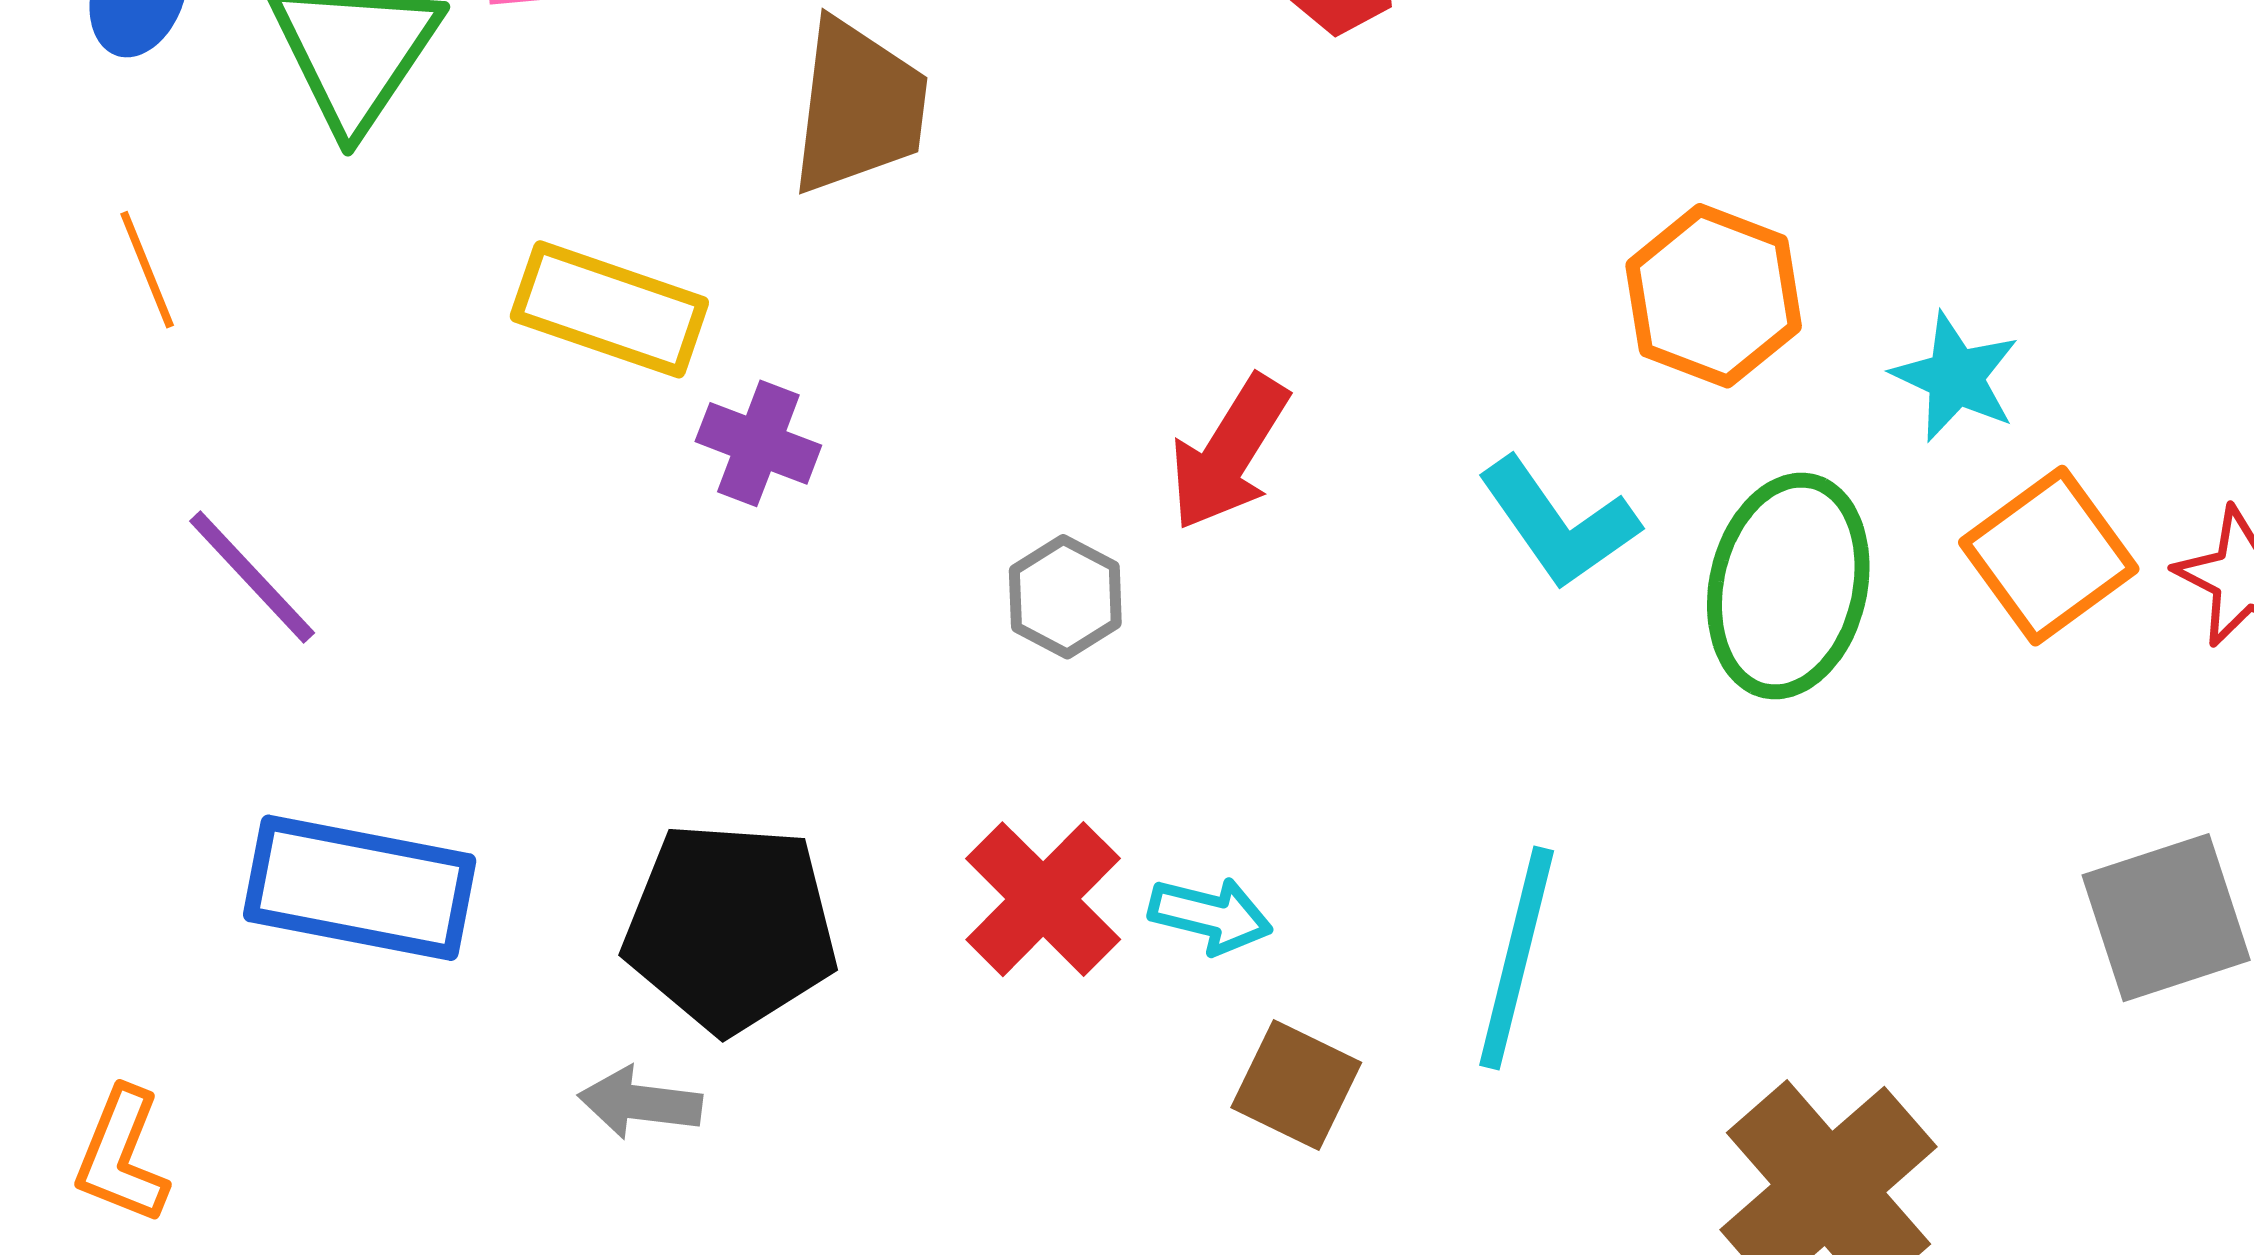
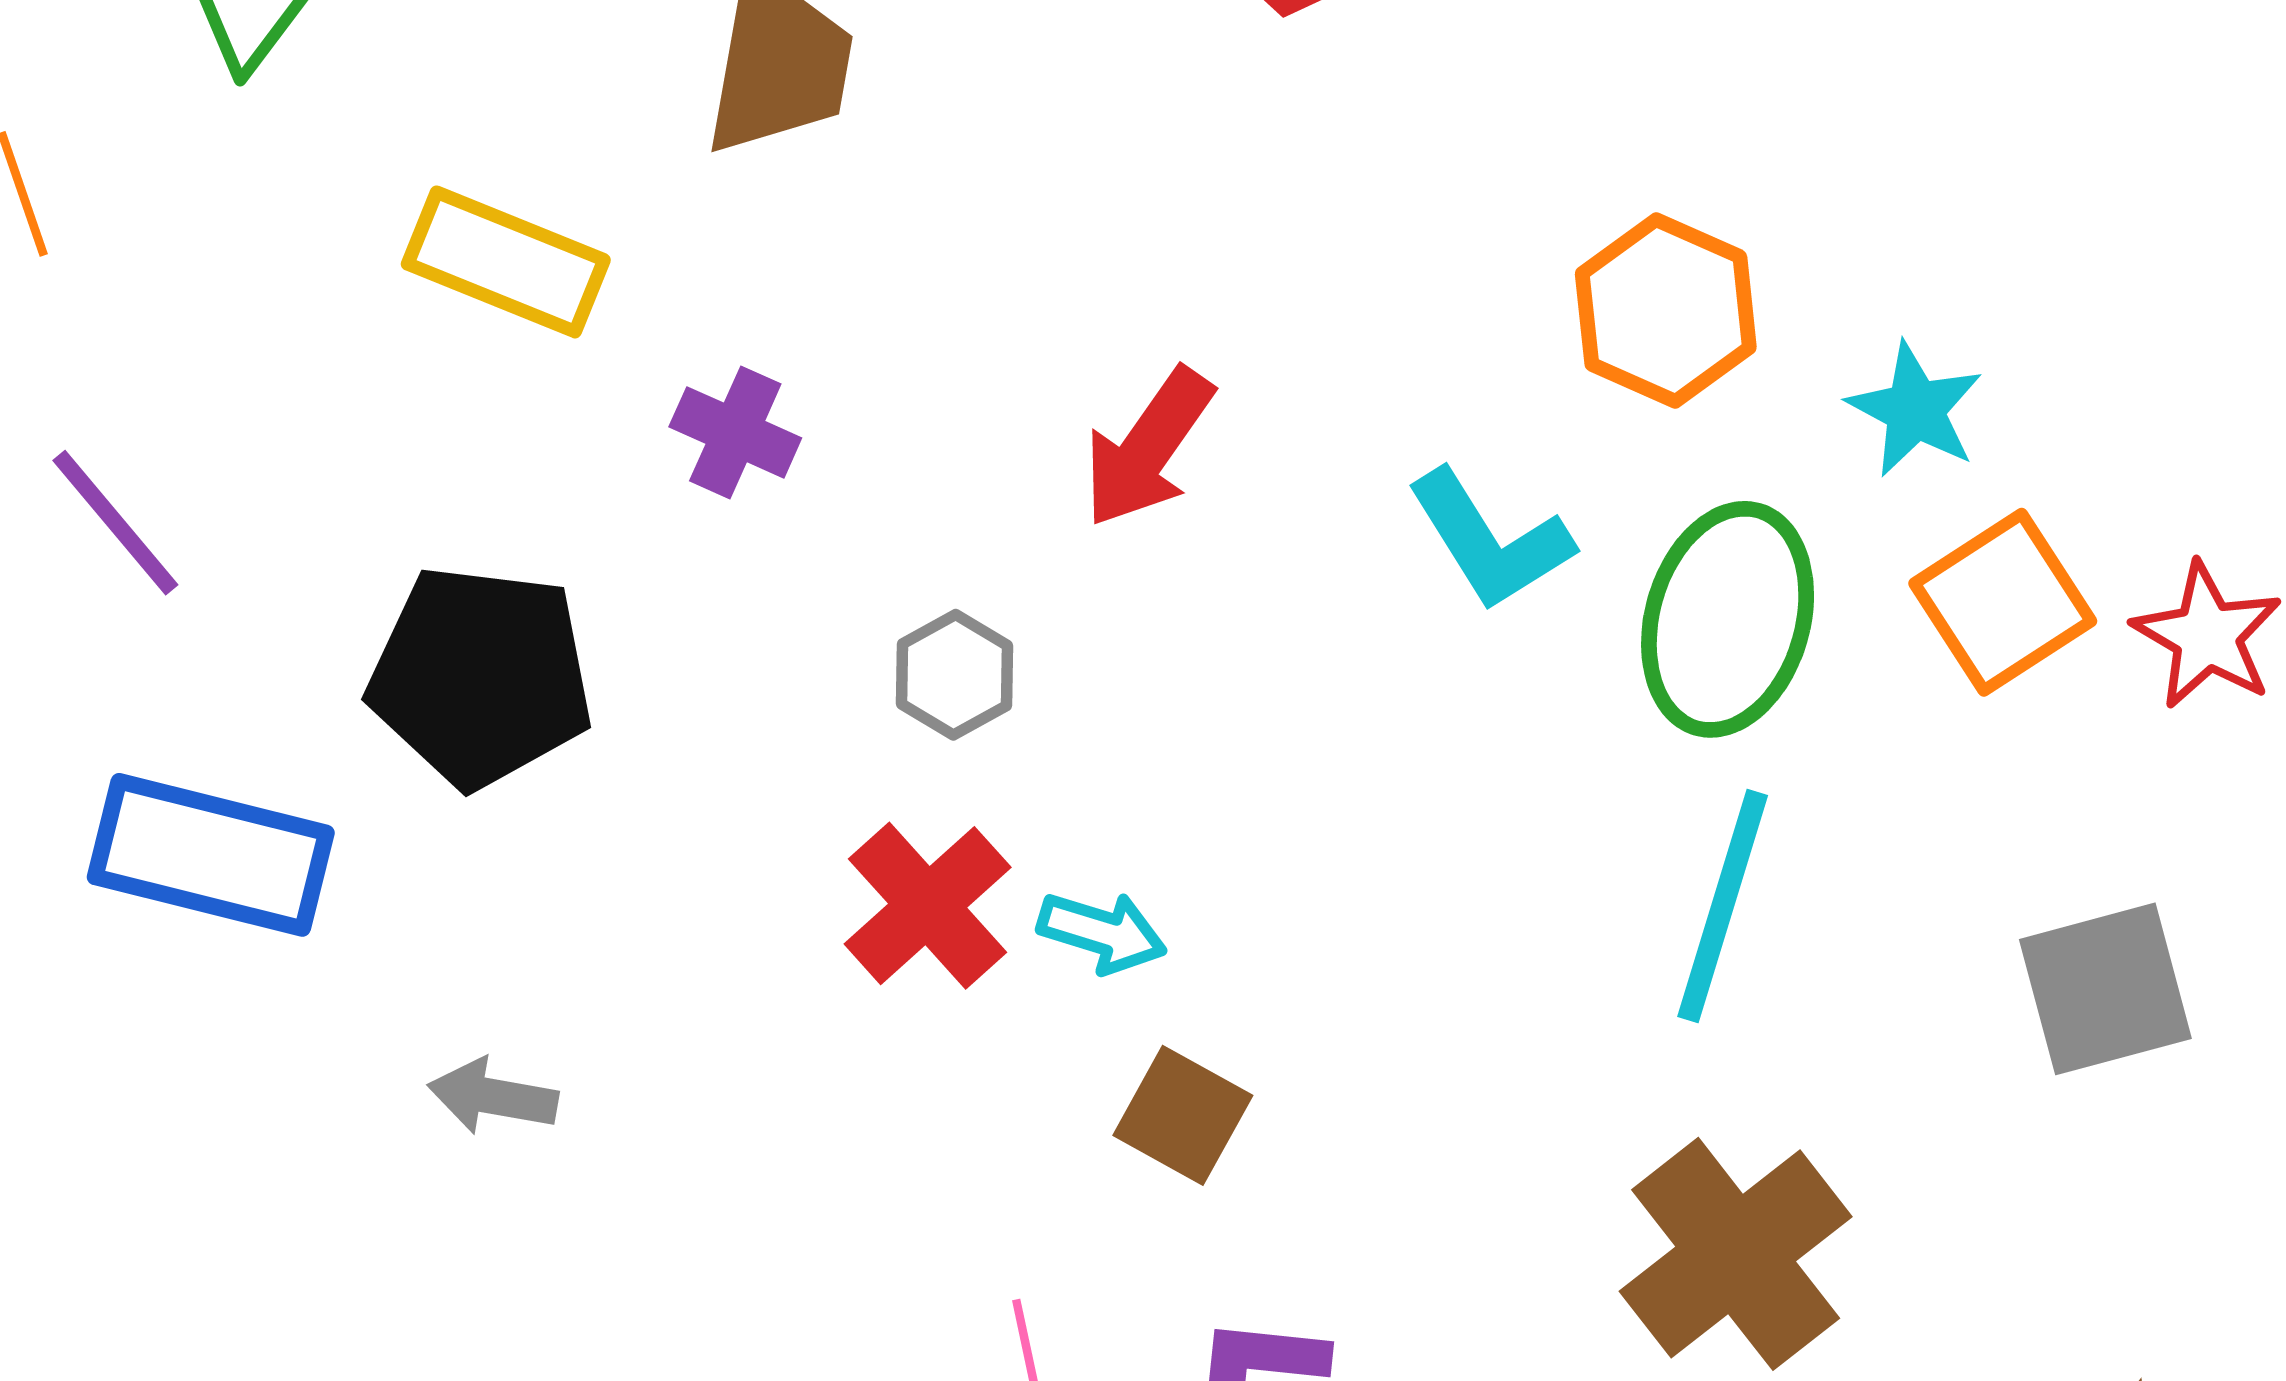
purple cross: (758, 443) -> (735, 432), moved
gray hexagon: (1065, 597) -> (955, 675), moved
black pentagon: (731, 927) -> (481, 676), moved
cyan line: (1517, 958) -> (1723, 906), moved

